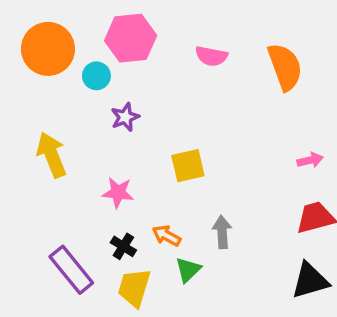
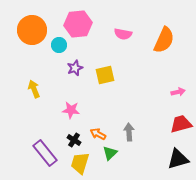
orange semicircle: (285, 67) -> (164, 40), turned 44
yellow arrow: (52, 155) -> (34, 89), size x0.7
yellow square: (188, 166) -> (105, 75), moved

